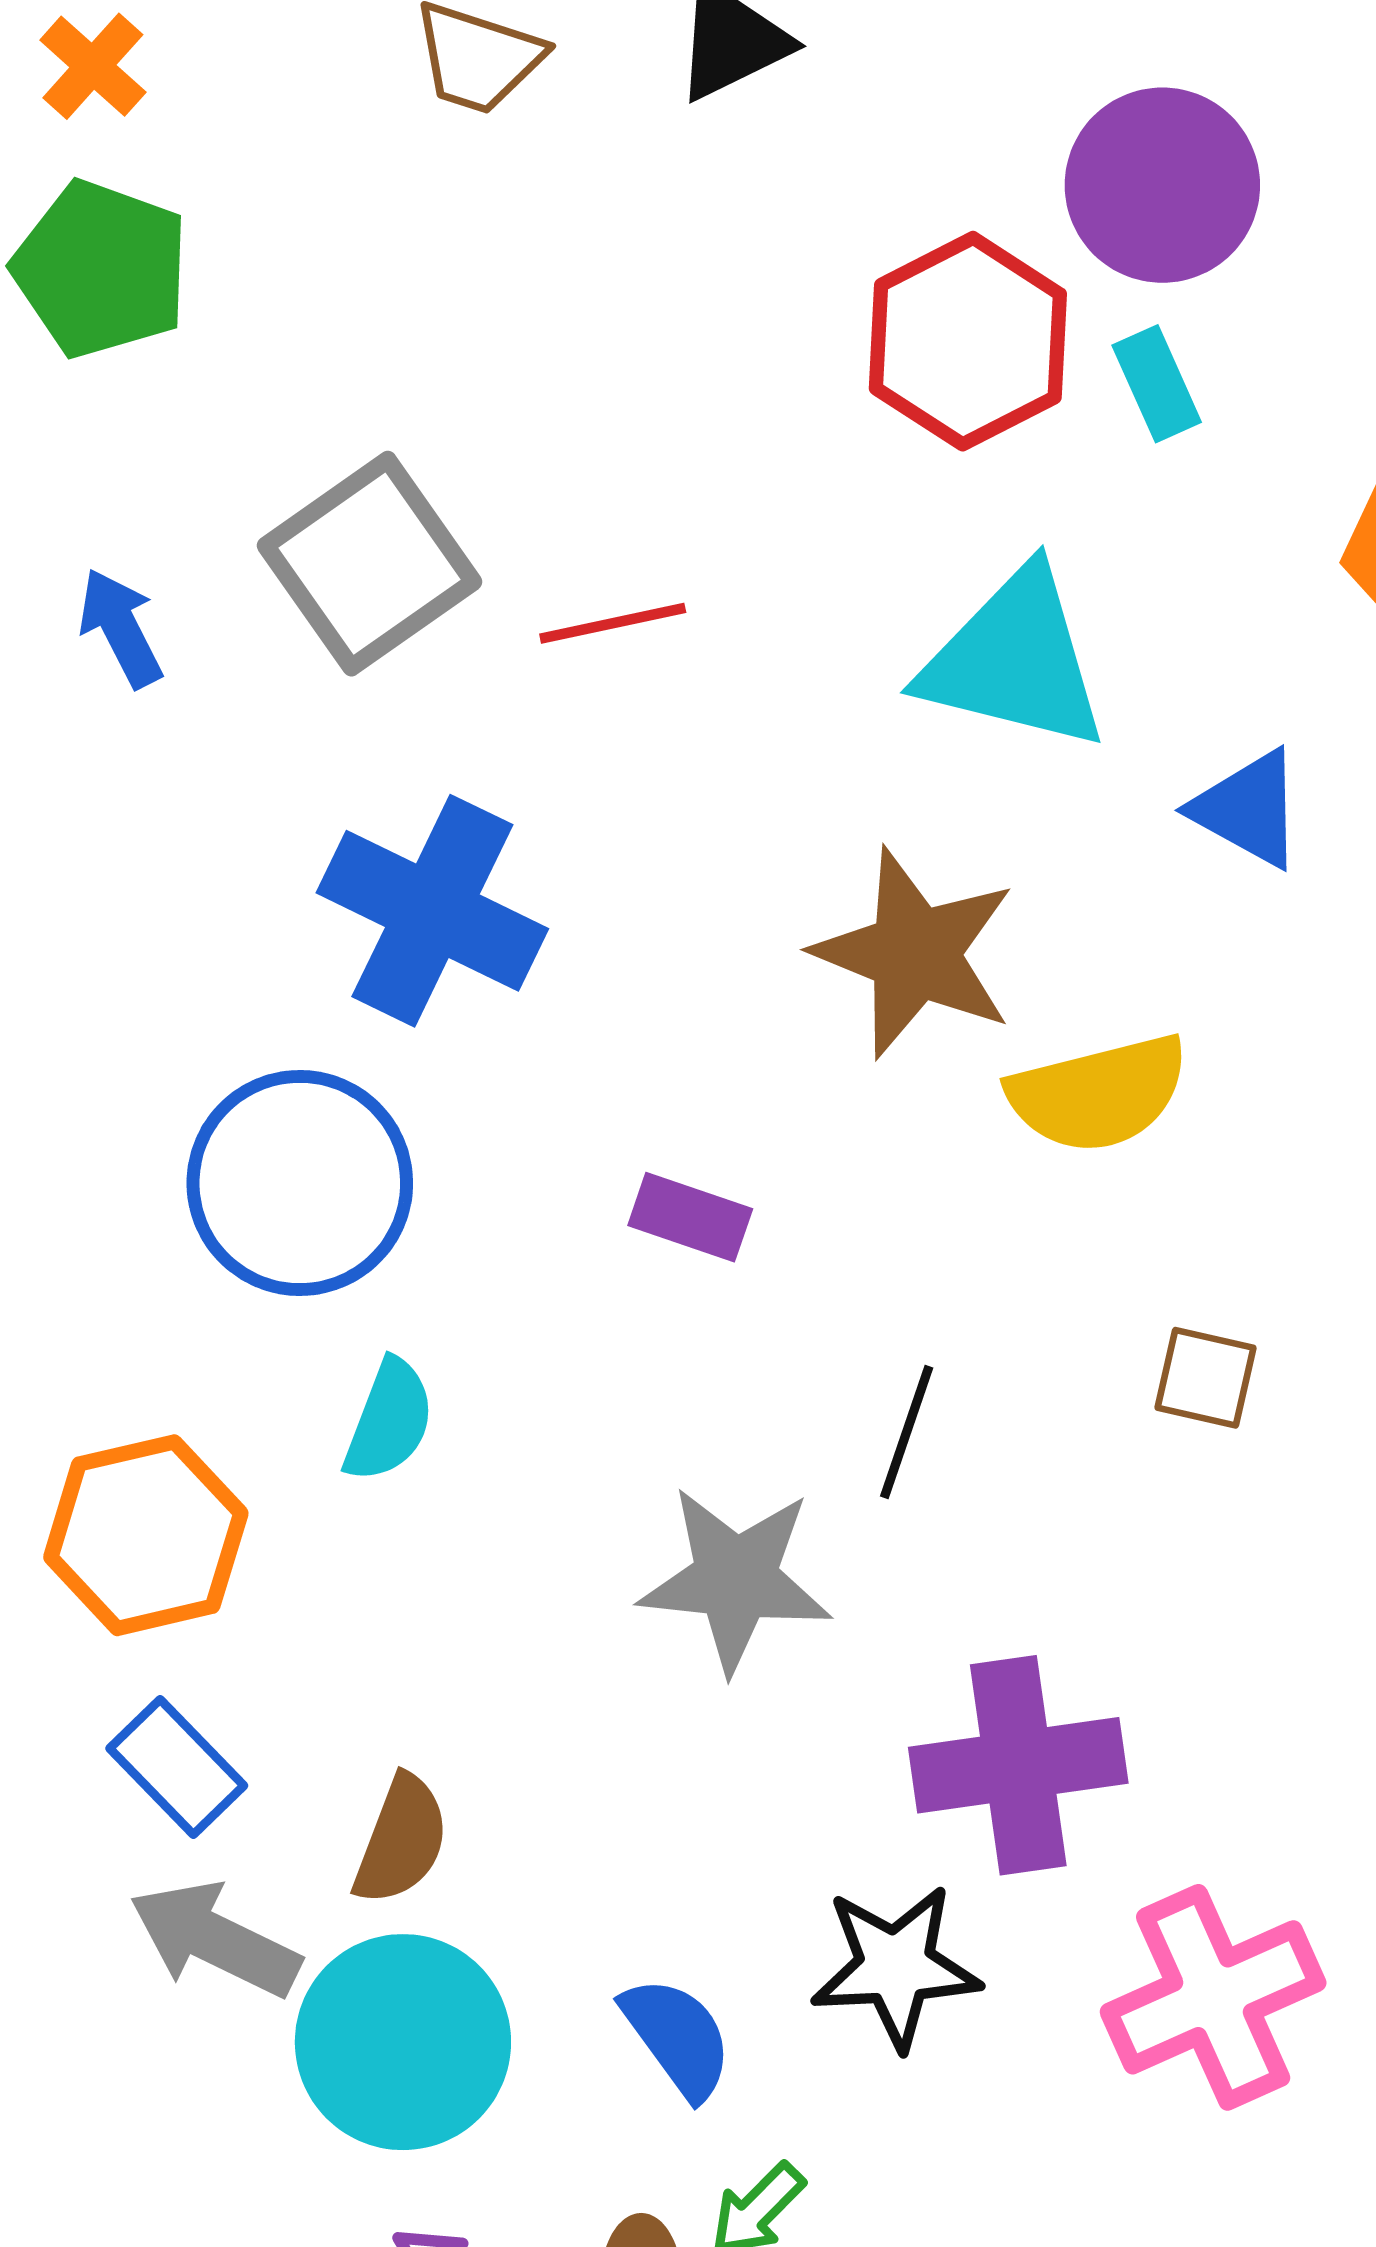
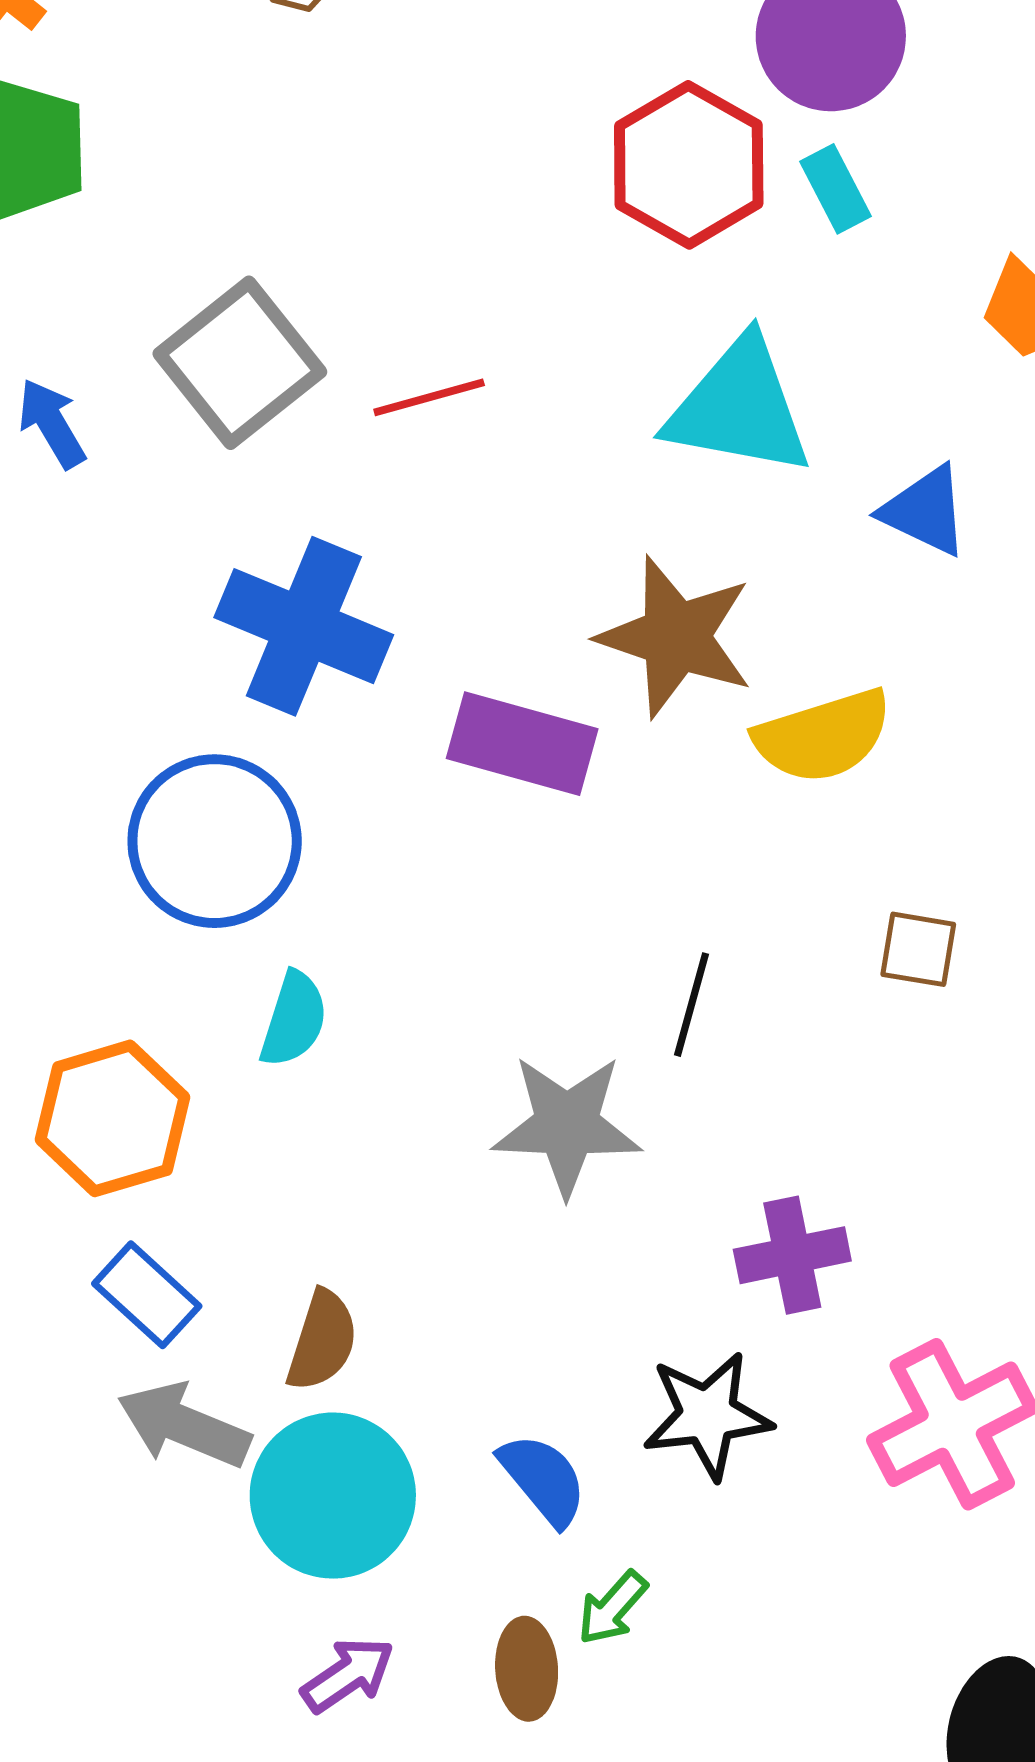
purple rectangle: (690, 1217) -> (522, 744), moved, size x1.6
purple cross: (1018, 1765) -> (792, 1255), size x0.7

